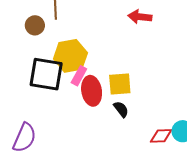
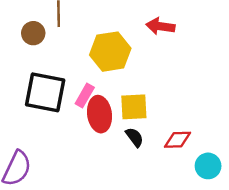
yellow hexagon: (70, 56) -> (110, 52), moved
red diamond: (161, 136) -> (178, 140), moved

